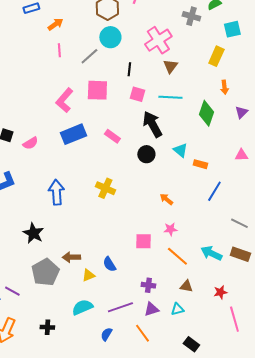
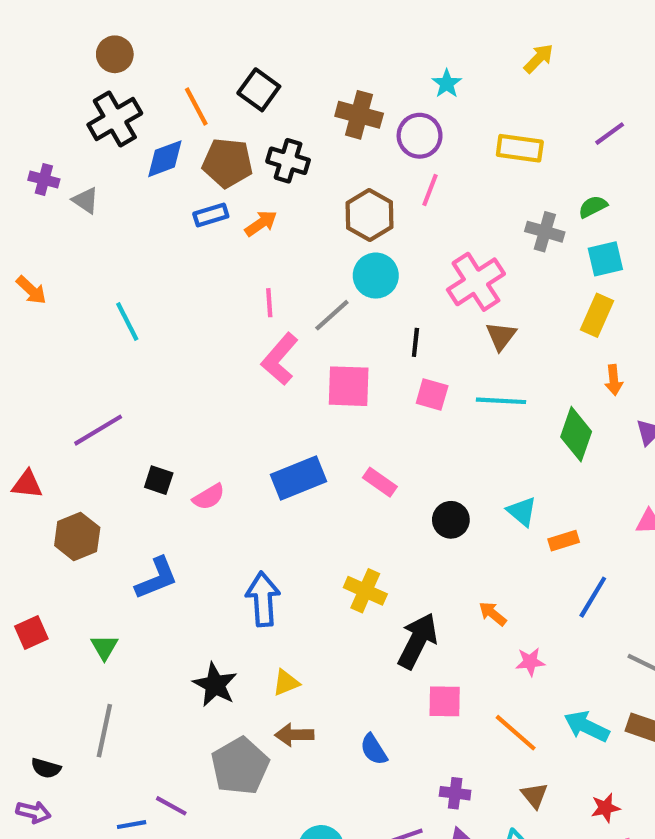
orange arrow: (55, 24) -> (261, 223), moved
cyan square: (232, 29) -> (605, 259), moved
pink L-shape: (64, 100) -> (280, 359), moved
black arrow: (152, 124) -> (417, 641), moved, turned 56
orange rectangle: (200, 164) -> (564, 541), turned -32
pink star: (170, 229) -> (530, 662), moved
yellow triangle: (88, 275) -> (286, 683), moved
brown triangle: (186, 286) -> (534, 795), turned 40

